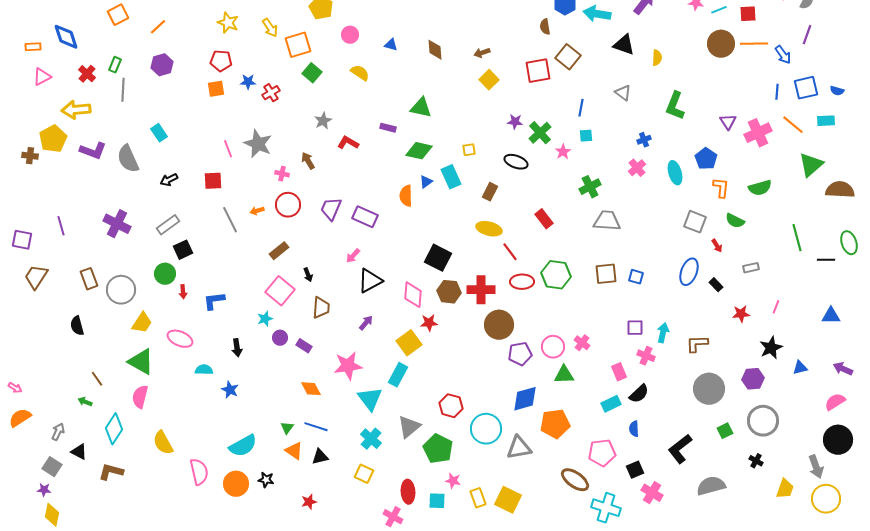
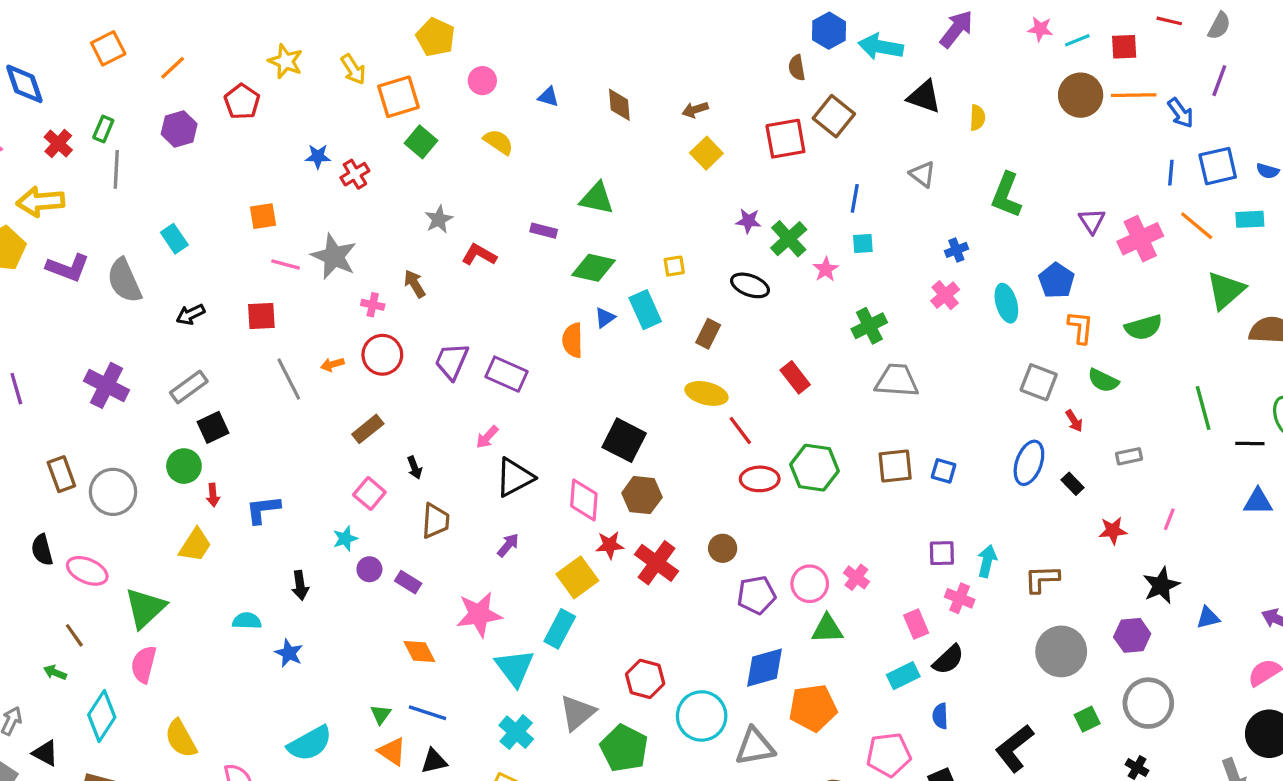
red pentagon: (221, 61) -> (242, 102), moved, turned 30
orange square: (216, 89) -> (263, 216), moved
pink line: (228, 149) -> (286, 264), turned -54
red cross: (481, 290) -> (656, 563), moved, turned 36
pink square: (280, 291) -> (369, 493), size x0.7
blue triangle: (831, 316) -> (1258, 502), moved
yellow trapezoid: (142, 323) -> (195, 545), moved
brown circle: (499, 325) -> (723, 548), size x0.6
pink ellipse: (180, 339) -> (87, 571), moved
green triangle: (141, 362) -> (145, 608), turned 48

